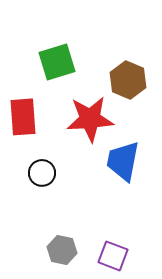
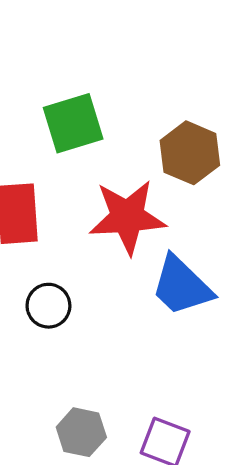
blue trapezoid: (123, 161) -> (182, 286), turned -57

